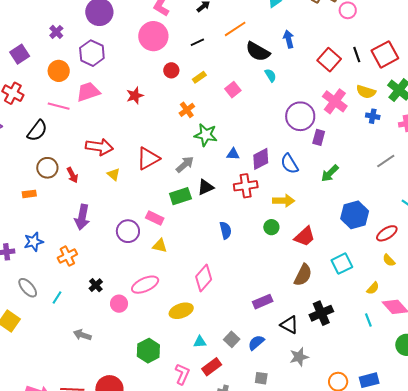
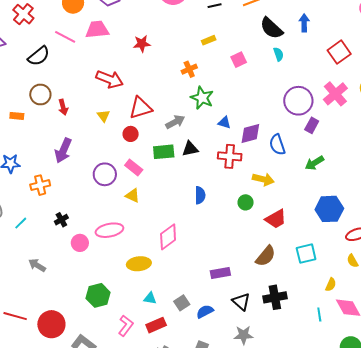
red circle: (171, 70) -> (131, 134), moved
red arrow: (99, 147) -> (110, 79), moved
yellow semicircle: (373, 288) -> (331, 285), turned -32

